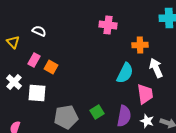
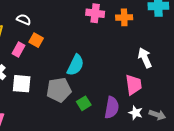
orange cross: (140, 45) -> (124, 17), moved
orange square: (51, 67) -> (36, 40), moved
cyan semicircle: (125, 73) -> (75, 65), moved
gray pentagon: (66, 117) -> (59, 90), moved

